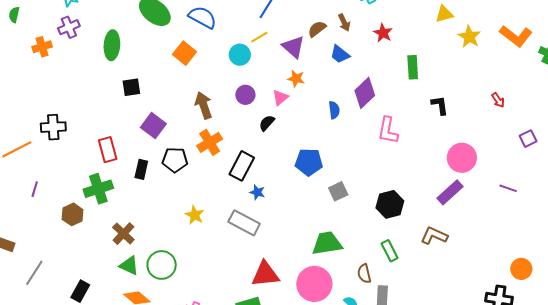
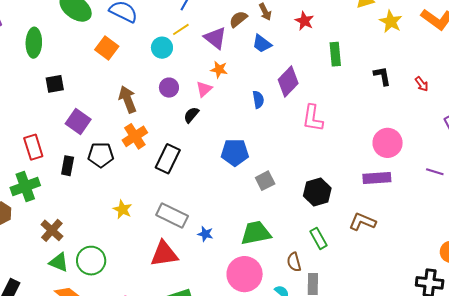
black L-shape: (440, 105) -> (382, 76), moved
blue star: (257, 192) -> (205, 234), moved
purple rectangle: (450, 192) -> (377, 178), turned 40
red triangle: (265, 274) -> (164, 254), moved

